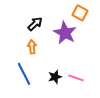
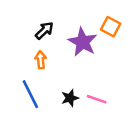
orange square: (80, 13) -> (111, 27), moved

